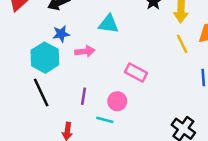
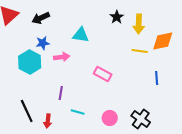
yellow line: (182, 44) -> (140, 51), turned -56
black line: (41, 92) -> (27, 111), moved
pink circle: (117, 101) -> (110, 118), moved

